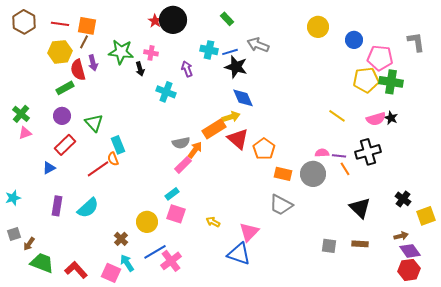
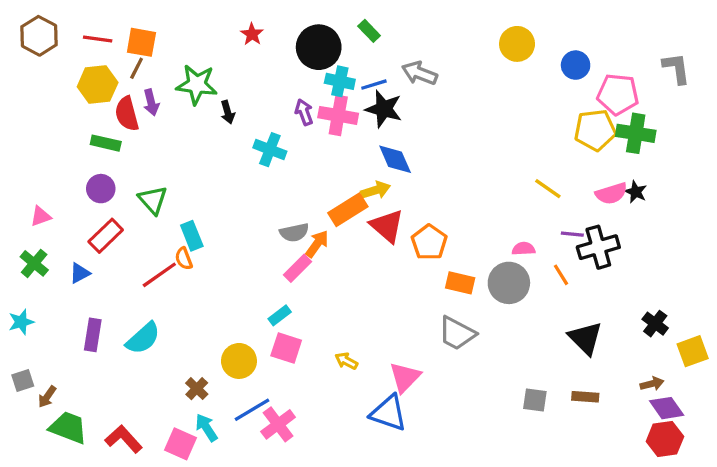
black circle: (173, 20) -> (319, 47), moved
pink cross: (151, 53) -> (338, 115), moved, size x1.6
green rectangle: (65, 88) -> (106, 143), turned 42
green cross: (21, 114) -> (34, 263), moved
purple line: (339, 156) -> (572, 234), moved

